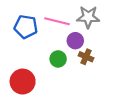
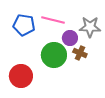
gray star: (88, 17) -> (90, 27), moved
green circle: (58, 59) -> (54, 55), size x1.6

